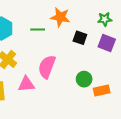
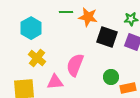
green line: (38, 30) -> (66, 12), moved
black square: (80, 38) -> (107, 37), size x1.5

